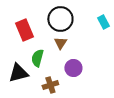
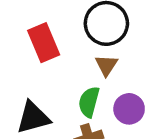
green semicircle: (37, 58) -> (89, 102), moved

